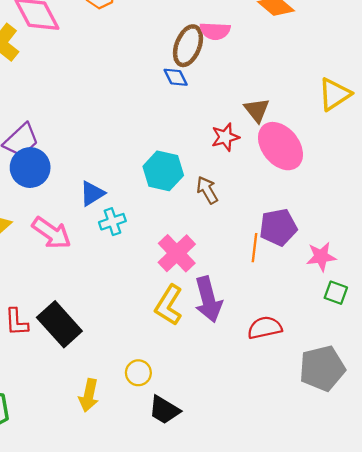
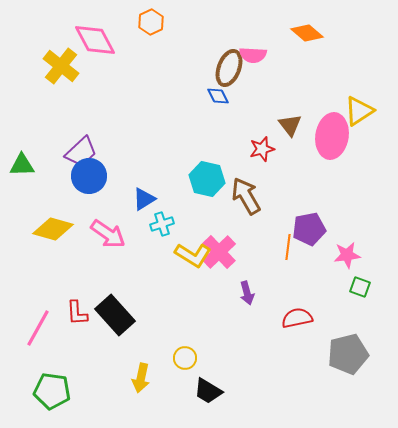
pink ellipse: (280, 146) -> (332, 136), moved, turned 48
brown arrow: (207, 190) -> (246, 196), size x1.5
purple arrow: (208, 299) -> (247, 293), size x0.6
yellow L-shape: (169, 305) -> (193, 255), moved, turned -90

